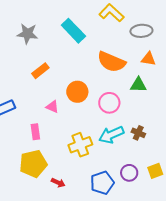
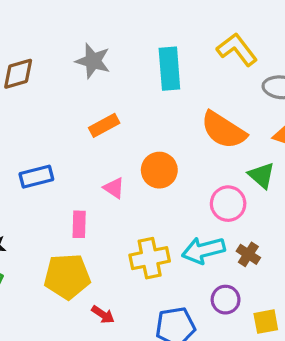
cyan rectangle: (73, 31) -> (169, 69), turned 30
green triangle: (138, 85) -> (262, 175), turned 30
pink circle: (109, 103) -> (228, 204), moved
purple circle: (129, 173) -> (226, 300), moved

